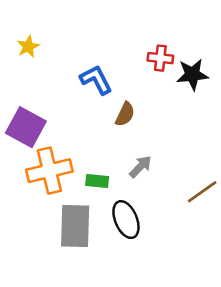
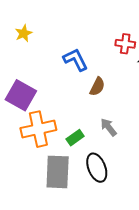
gray arrow: (140, 167) -> (109, 127), turned -84
green rectangle: (97, 181) -> (75, 138), turned -42

